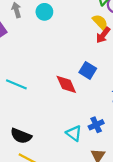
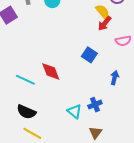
cyan line: (16, 84) -> (25, 80), moved
red diamond: (66, 84) -> (51, 71), moved

